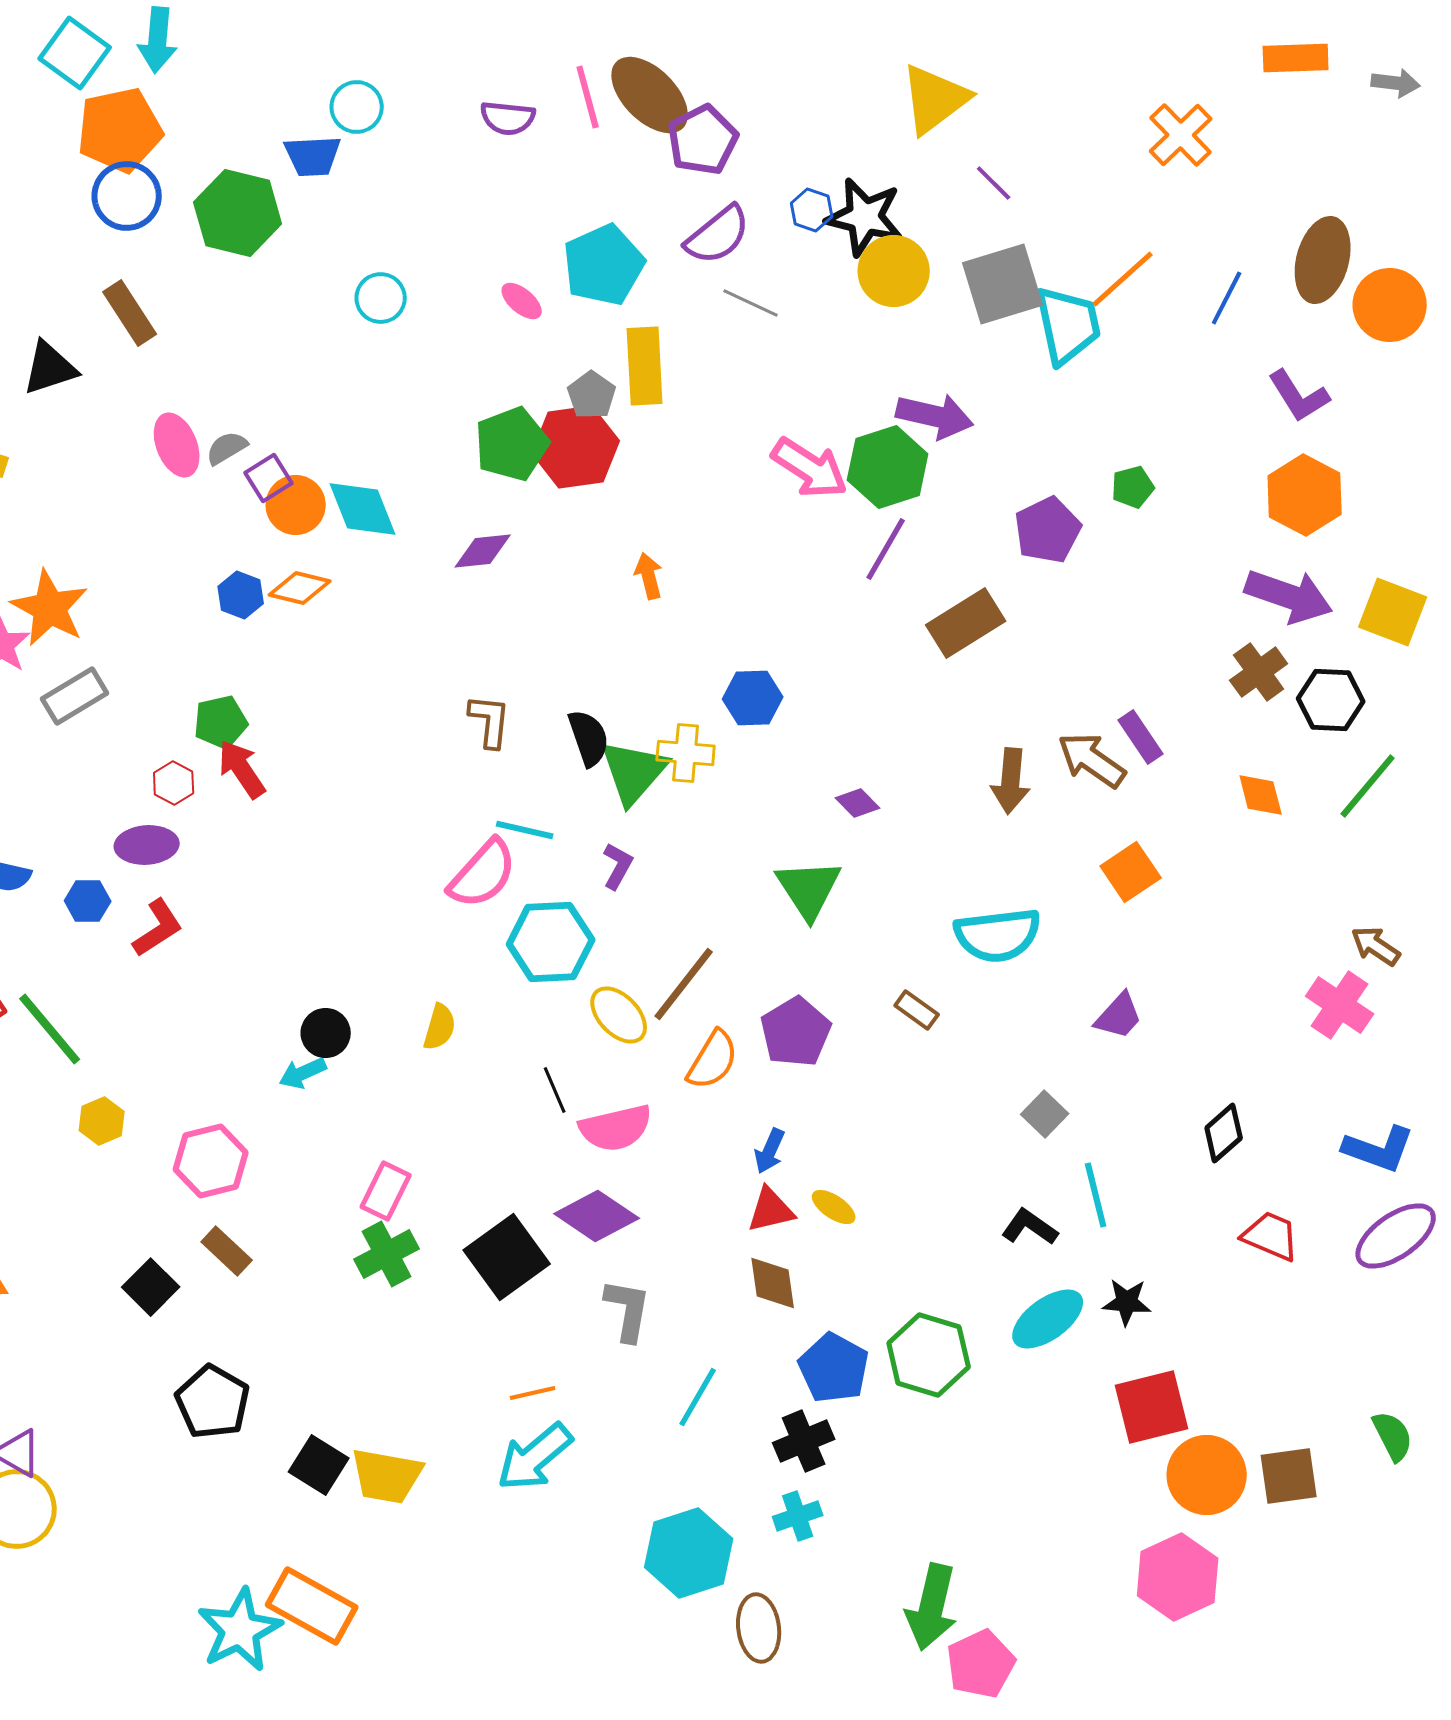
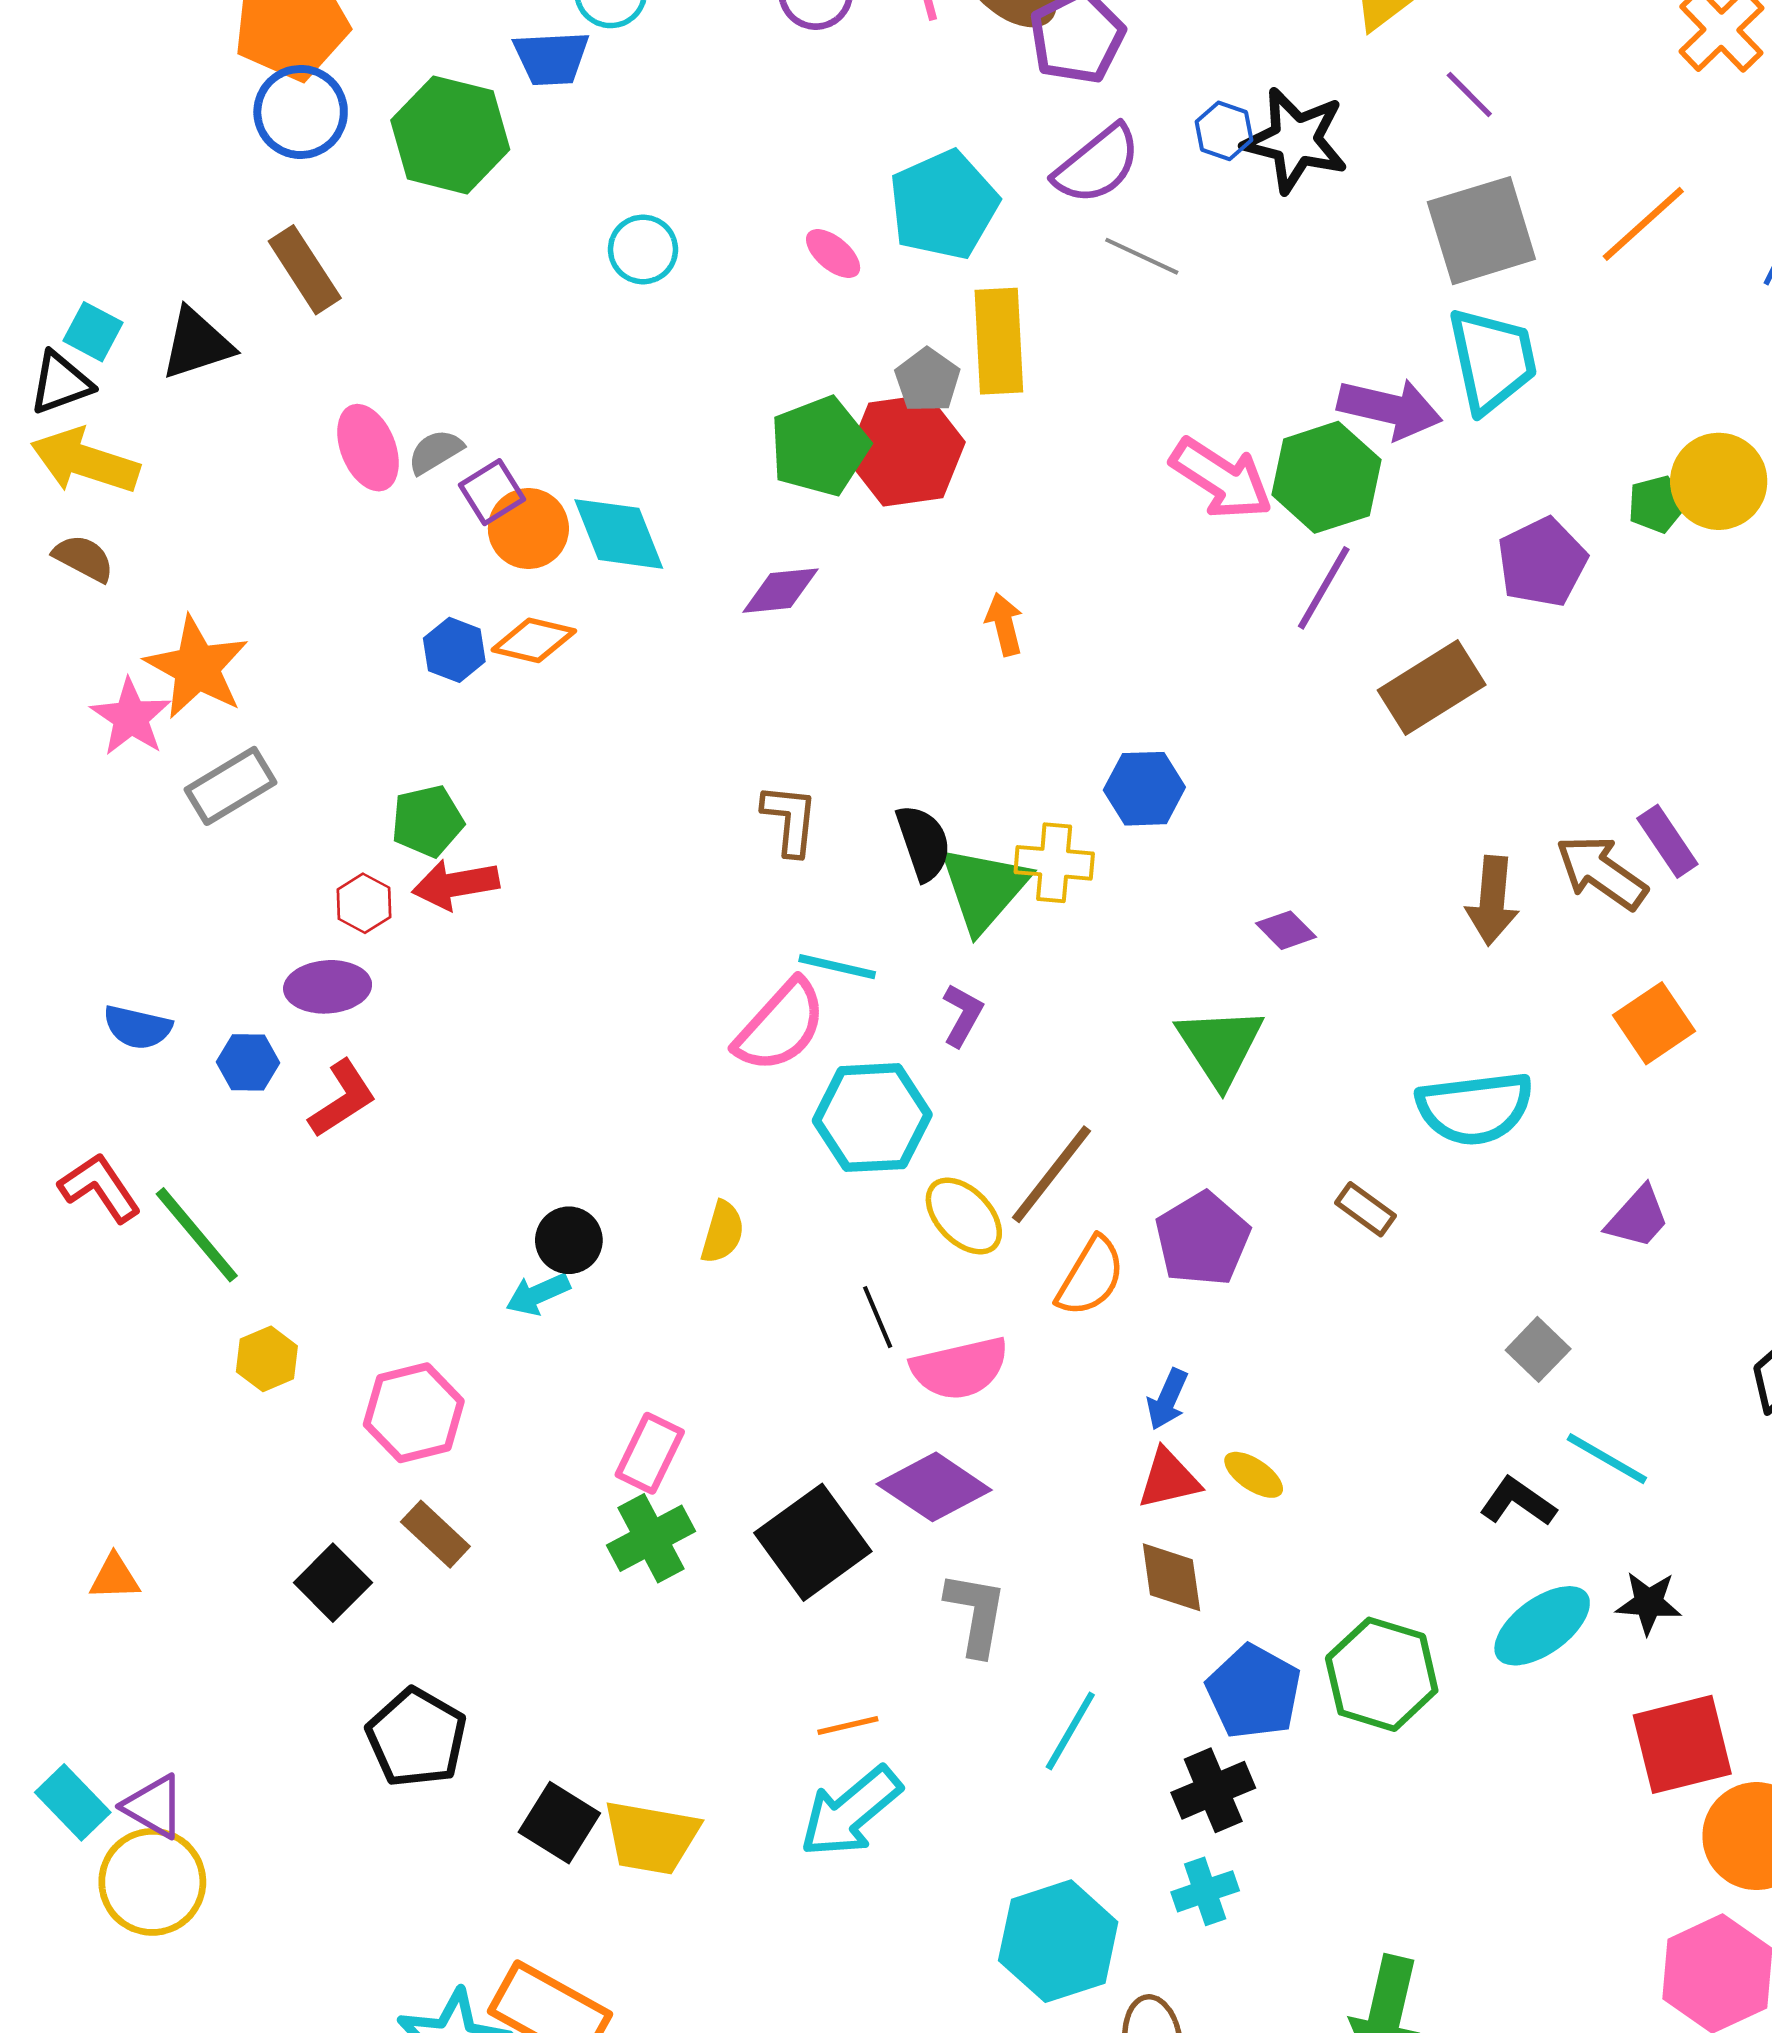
yellow circle: (894, 271) -> (1719, 481), moved
cyan trapezoid: (1068, 325) -> (1492, 360), moved
red arrow: (242, 769) -> (456, 884), turned -66
cyan line: (1096, 1195) -> (1607, 1459), turned -46

